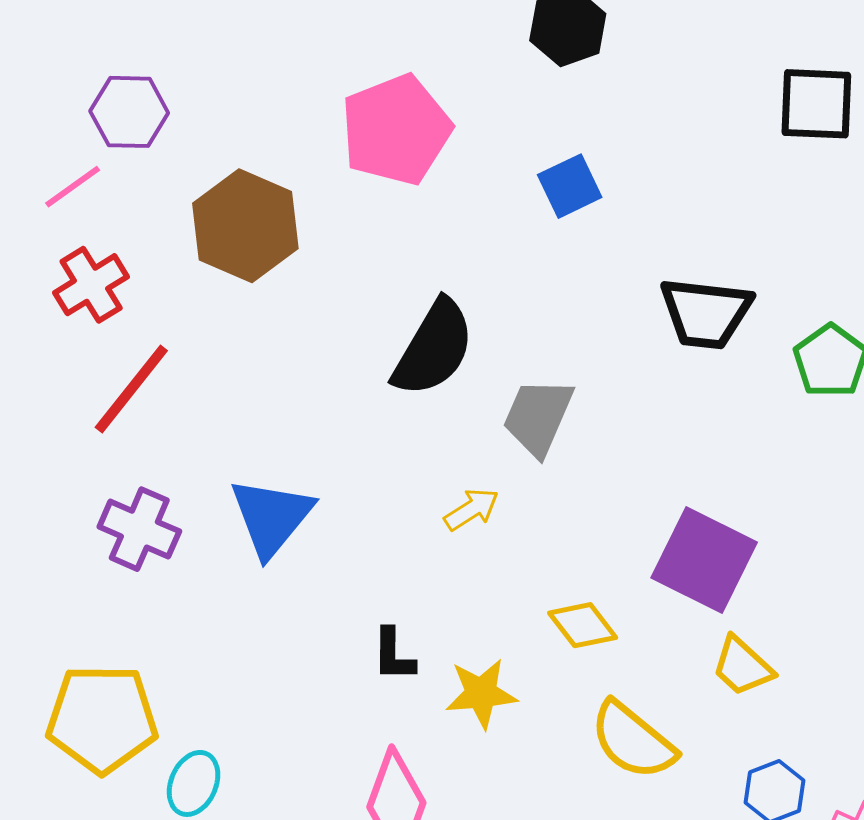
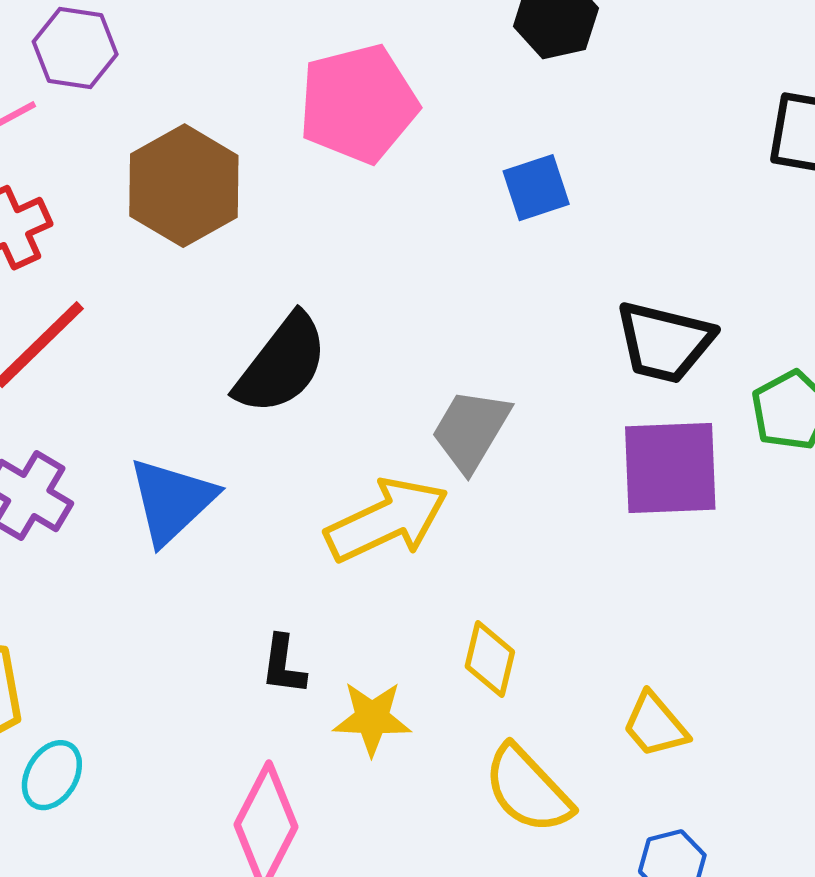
black semicircle: (434, 348) -> (282, 364), moved
yellow arrow: (471, 509) -> (387, 520), size x2.0
purple square: (704, 560) -> (670, 468), moved, turned -36
yellow diamond: (583, 625) -> (490, 659), turned 44

